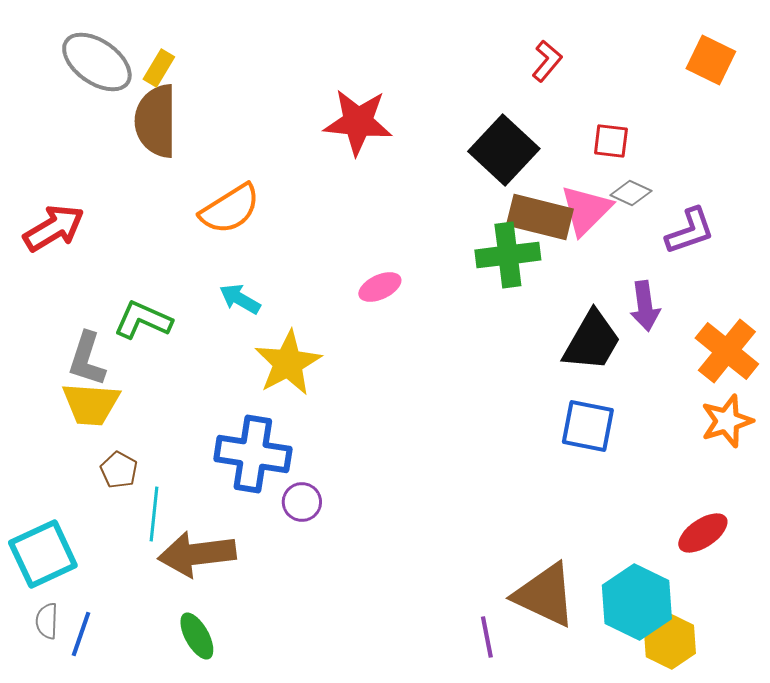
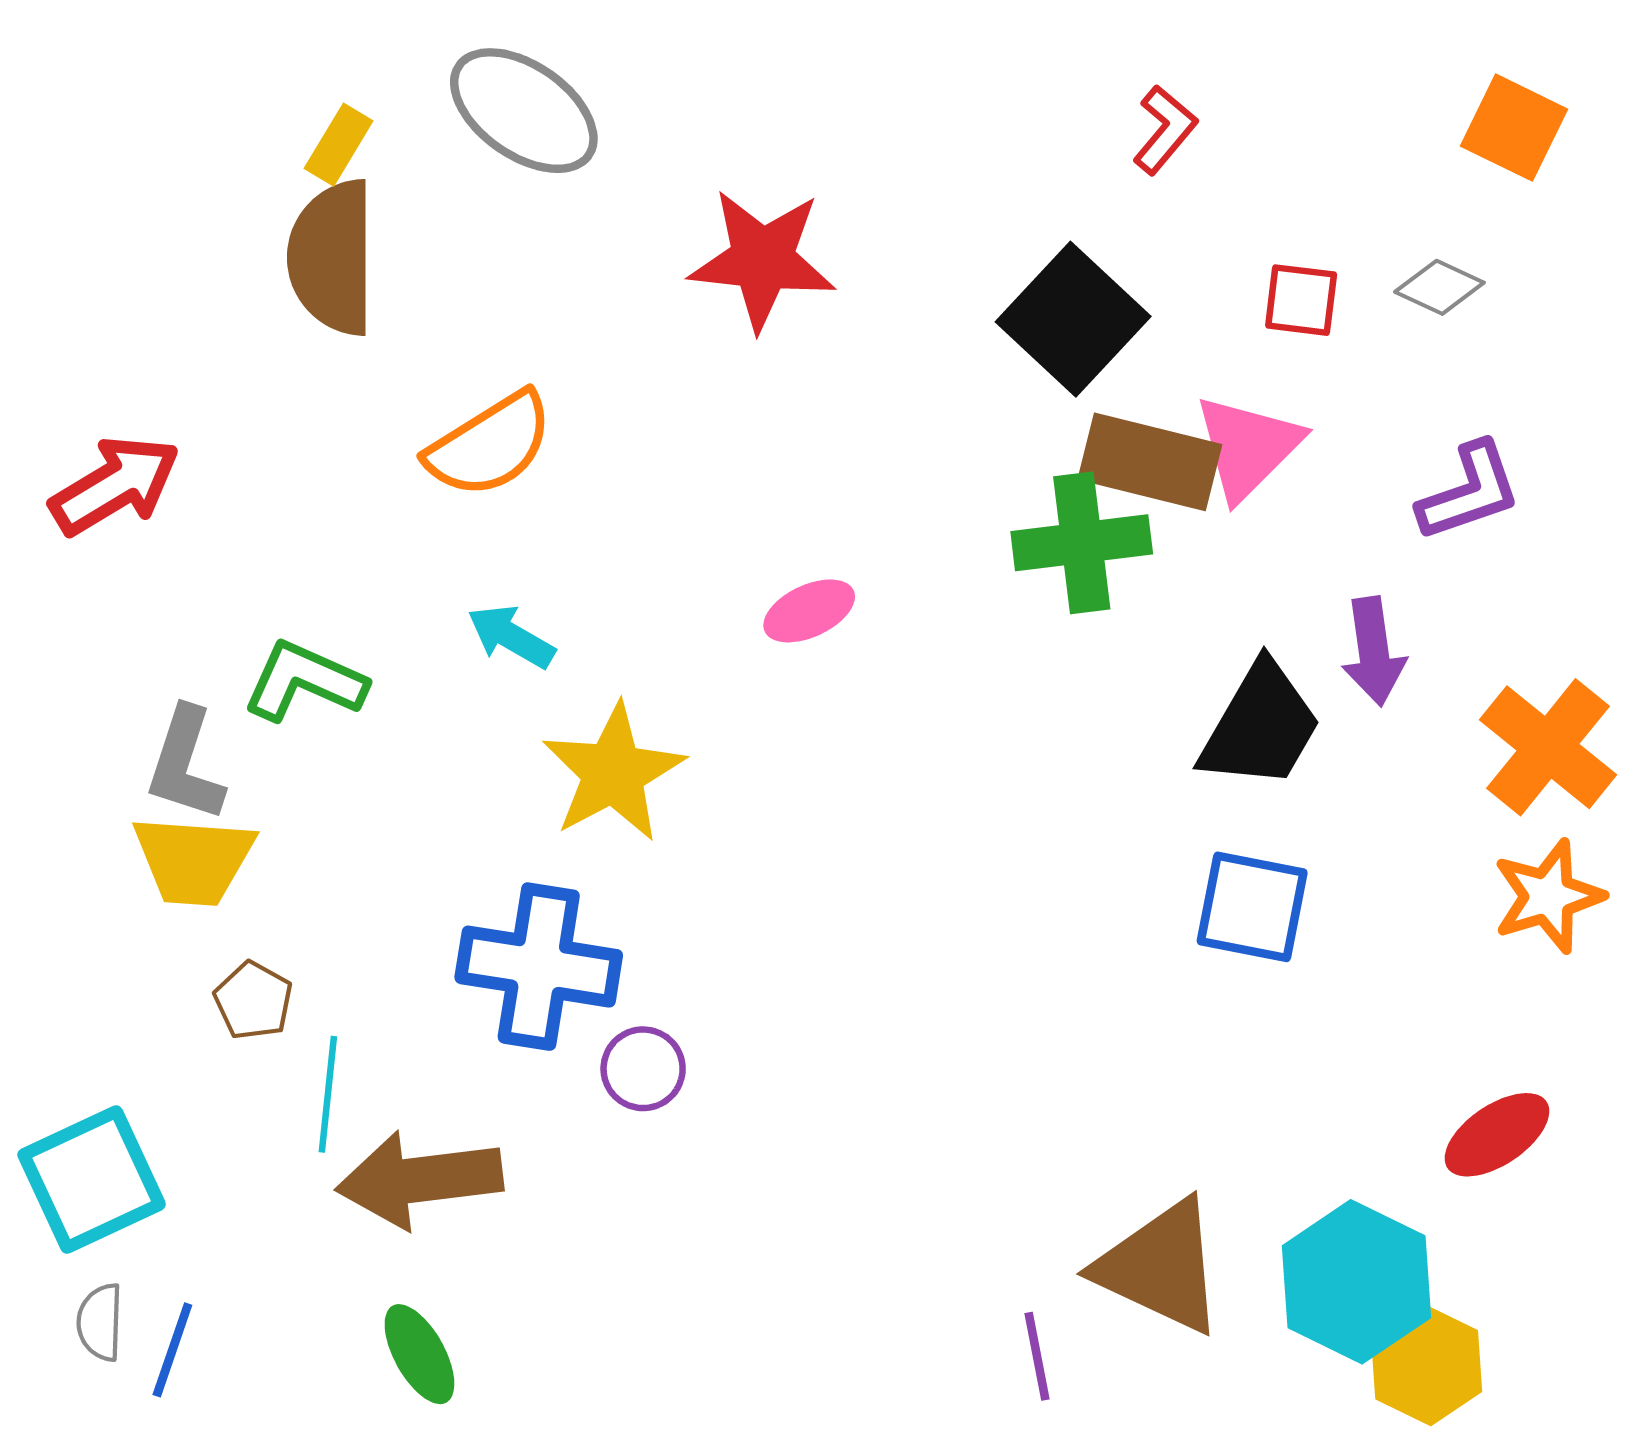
gray ellipse: (97, 62) -> (524, 111), moved
gray diamond: (631, 193) -> (1439, 287), moved

